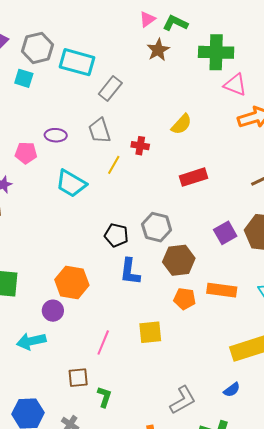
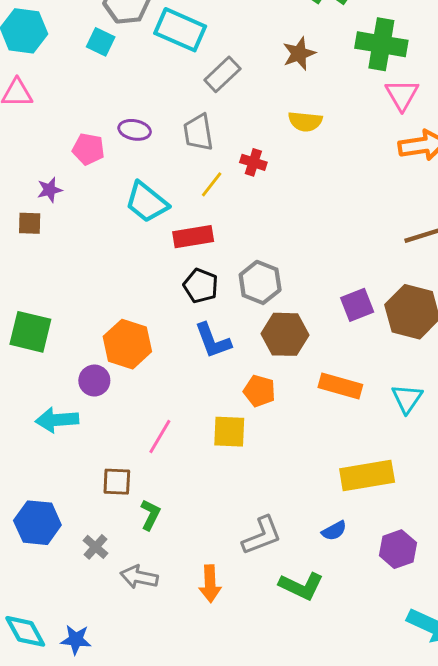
brown star: (158, 50) -> (299, 54), moved
pink triangle: (235, 85) -> (402, 95), turned 30
yellow semicircle: (181, 124) -> (305, 121), moved, turned 45
red rectangle: (194, 177) -> (193, 237), moved
blue L-shape: (130, 272) -> (213, 341), turned -36
orange pentagon: (185, 299) -> (259, 391), moved

